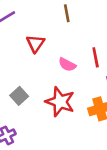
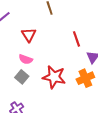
pink semicircle: (67, 65) -> (26, 59), moved

